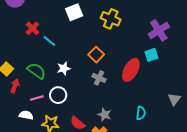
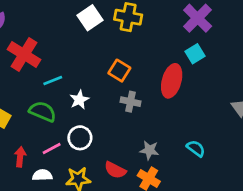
white square: (74, 12) -> (90, 18), moved
red cross: (32, 28) -> (24, 54), size x1.6
cyan line: (49, 41) -> (53, 81), moved, turned -48
red arrow: (15, 86) -> (20, 157), moved
cyan semicircle: (141, 113) -> (196, 148), moved, turned -48

